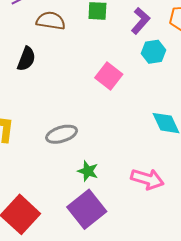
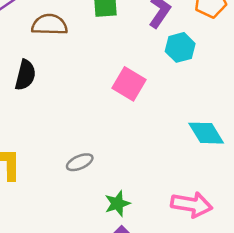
gray ellipse: (62, 134) -> (80, 162), size x0.7
green star: (88, 171) -> (117, 204), turned -30

